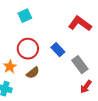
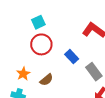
red circle: (28, 49) -> (41, 44), moved

